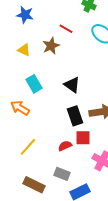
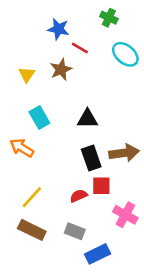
blue star: (25, 15) -> (58, 29), moved
yellow triangle: (24, 50) -> (27, 75), turned 40
black triangle: (72, 85) -> (87, 119), turned -36
brown rectangle: (34, 185) -> (32, 230), moved

